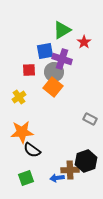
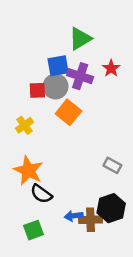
red star: (84, 42) -> (111, 68), moved
gray circle: (54, 72) -> (56, 86), moved
gray rectangle: (90, 119) -> (112, 165), moved
orange star: (22, 132) -> (28, 171), turned 30
blue arrow: (57, 178) -> (74, 216), moved

